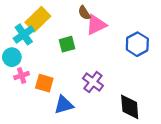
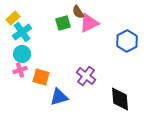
yellow rectangle: (38, 19) -> (13, 18), moved, size x0.6
green square: (67, 44) -> (63, 23), moved
cyan circle: (12, 57) -> (22, 54), moved

